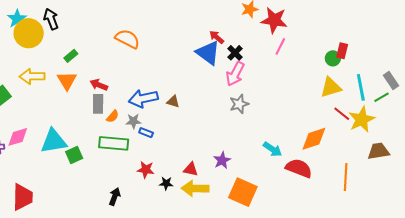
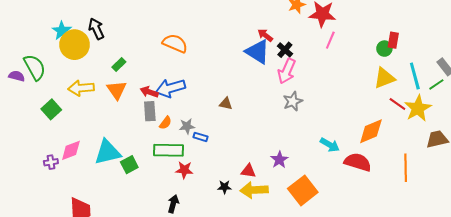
blue arrow: (143, 98) -> (170, 88), moved
red star: (146, 170) -> (184, 170), moved
orange square: (243, 192) -> (303, 190), turned 32

